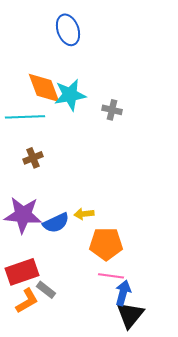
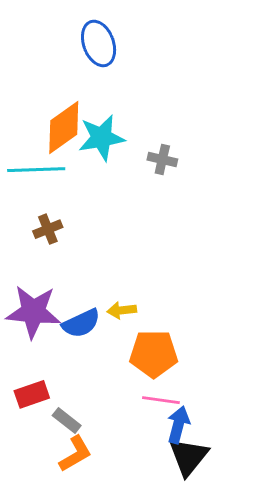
orange diamond: (44, 88) -> (64, 128), turned 75
red rectangle: (22, 272) -> (32, 394), size x0.7
orange L-shape: (27, 301) -> (75, 454), moved

